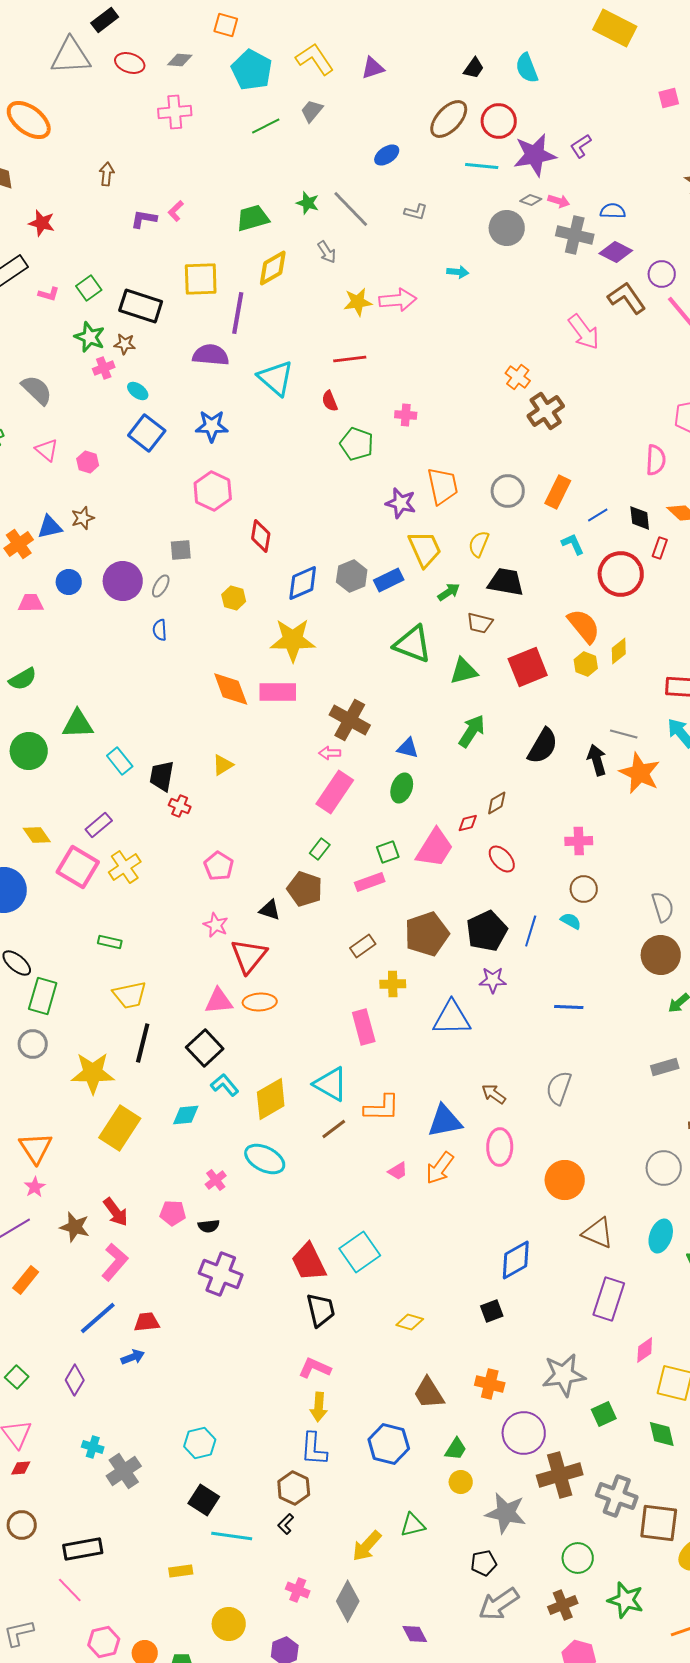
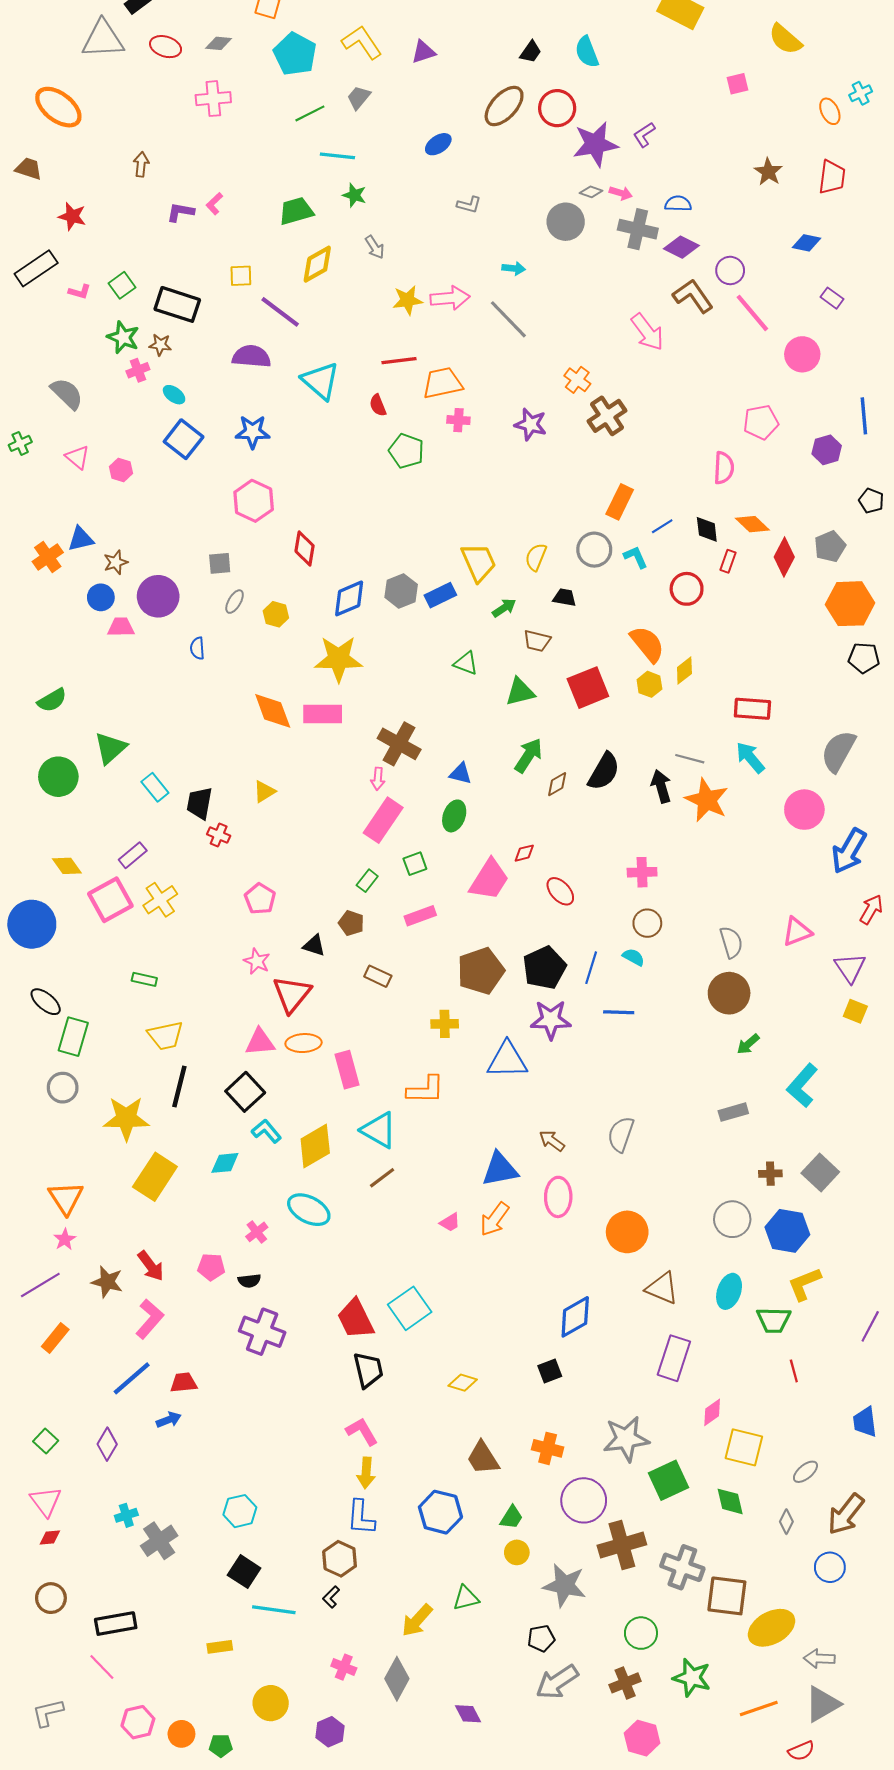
cyan line: (482, 166) -> (337, 156), moved
gray line: (351, 209) -> (508, 319), moved
yellow square: (201, 279) -> (241, 276), size x0.6
purple line: (238, 313) -> (280, 312), turned -63
orange trapezoid: (443, 486) -> (443, 383), moved, turned -90
gray circle: (508, 491) -> (594, 550), moved
purple star: (401, 503) -> (531, 424), moved
brown star: (83, 518) -> (116, 562), moved
red circle: (621, 574) -> (687, 589), size x0.7
black trapezoid: (506, 582) -> (565, 597), size x0.6
gray ellipse: (161, 586) -> (235, 602), moved
pink trapezoid: (31, 603) -> (121, 627), moved
green triangle: (413, 644) -> (466, 663), size x0.6
green triangle: (78, 724) -> (110, 748), turned -40
pink arrow: (330, 753) -> (378, 779), turned -85
brown diamond: (497, 803) -> (557, 784), moved
green square: (388, 852) -> (415, 864), moved
pink square: (78, 867) -> (110, 900), turned 30
brown pentagon: (305, 889) -> (351, 923), size x0.7
brown rectangle: (363, 946) -> (378, 976), moved, turned 60
purple star: (493, 980) -> (551, 1020), size x1.4
blue line: (569, 1007) -> (619, 1012), moved
pink rectangle: (364, 1027) -> (347, 1070), moved
orange L-shape: (382, 1108) -> (426, 1090), moved
pink L-shape: (315, 1368) -> (362, 1431), turned 36
green square: (604, 1414) -> (669, 1480), size x1.5
cyan cross: (93, 1447) -> (126, 1515), turned -35

